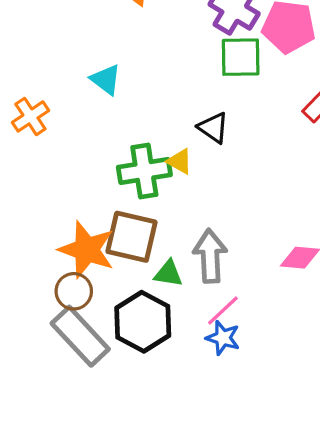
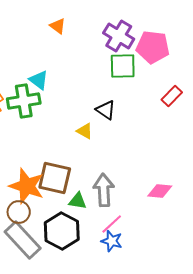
green cross: (144, 171) -> (24, 101), moved

